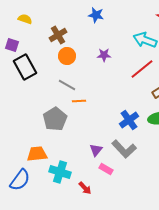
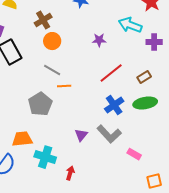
purple star: (104, 55) -> (99, 40), moved
red line: (142, 69) -> (111, 73), moved
pink rectangle: (106, 169) -> (134, 154), moved
red arrow: (85, 188) -> (70, 173), turned -120

